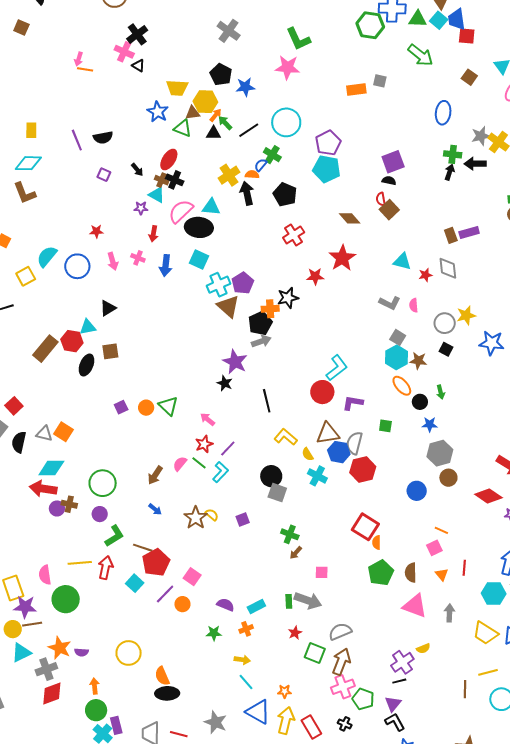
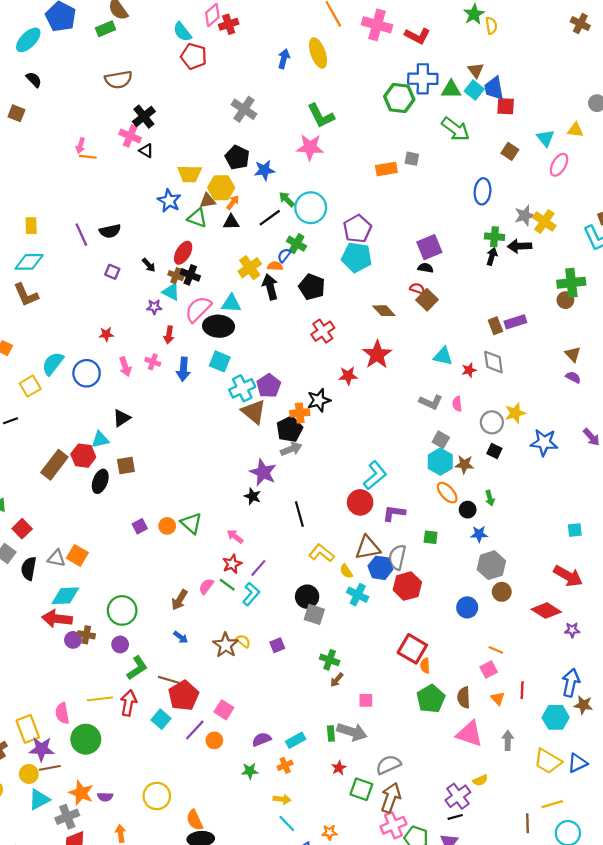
green arrow: (225, 123) -> (287, 199), moved
red semicircle: (381, 199) -> (417, 289), turned 120
purple semicircle: (226, 605) -> (262, 739), turned -42

